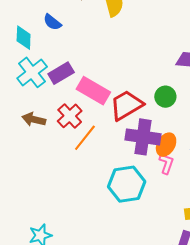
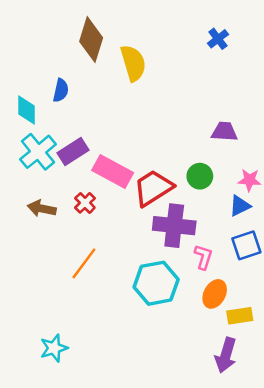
blue semicircle: (52, 22) -> (61, 90), turned -114
red cross: (70, 116) -> (85, 203), size x0.7
orange line: (85, 138) -> (84, 263), moved
orange ellipse: (166, 145) -> (215, 294), moved

